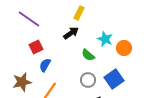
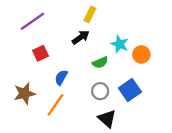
purple line: (29, 19) -> (33, 21), turned -70
green semicircle: (88, 55) -> (100, 63), turned -64
blue semicircle: (45, 65) -> (61, 77), moved

